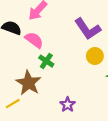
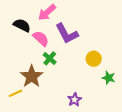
purple L-shape: (88, 29) -> (67, 34), moved
purple star: (68, 105) -> (74, 100), moved

